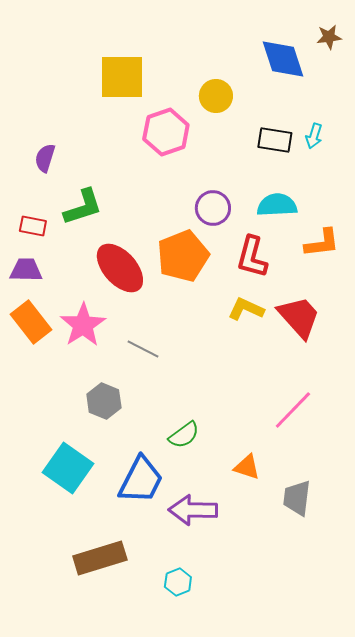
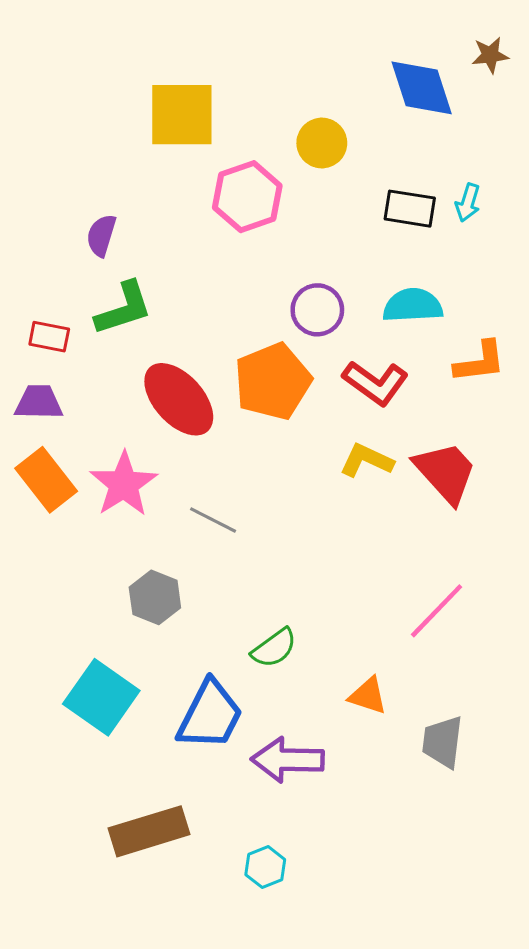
purple semicircle: (45, 158) -> (101, 235), moved
red L-shape: (252, 257) -> (375, 383), turned -69

